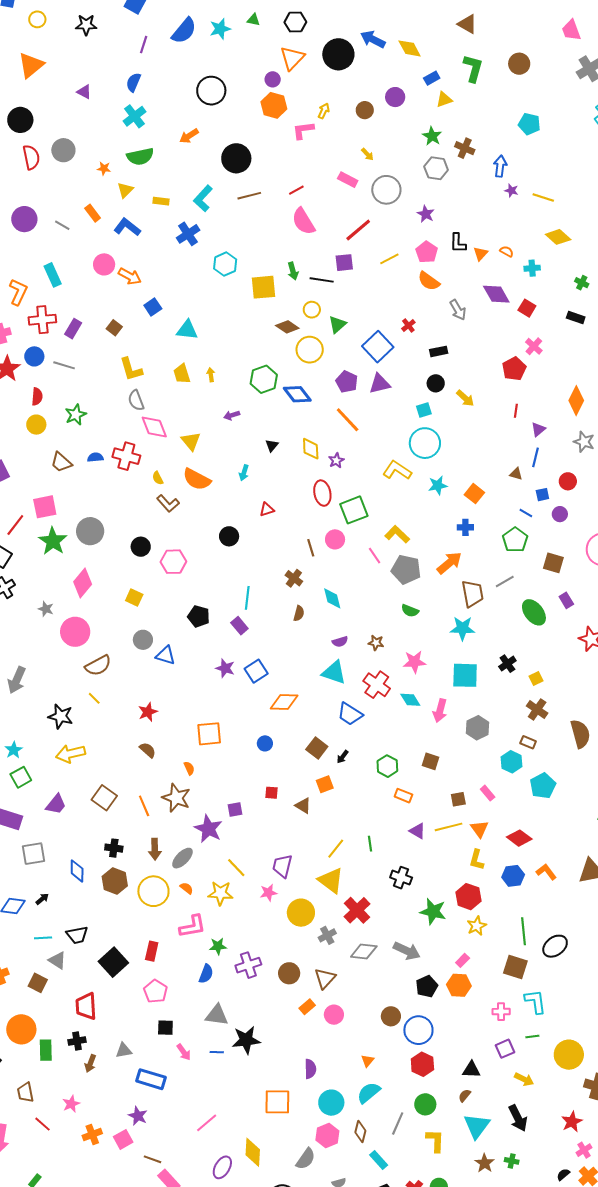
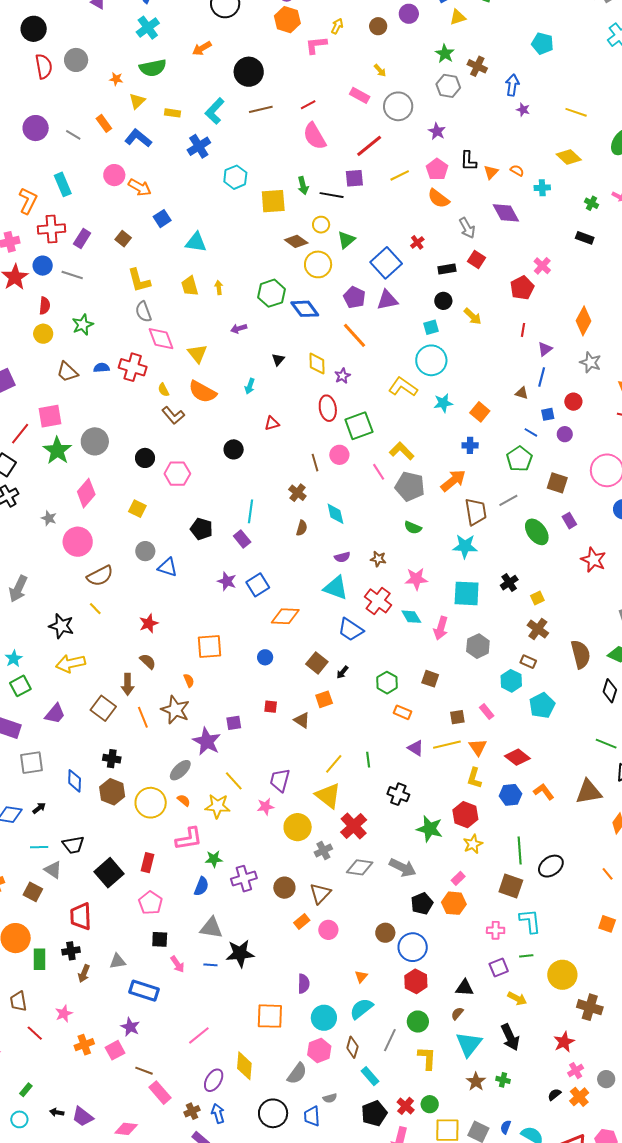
yellow line: (543, 197) -> (576, 112), moved
red square: (527, 308) -> (476, 259), moved
brown arrow: (155, 849) -> (128, 684), moved

